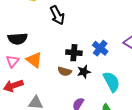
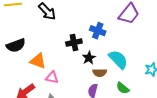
pink triangle: (13, 61) -> (52, 77), moved, turned -40
brown semicircle: (65, 71) -> (100, 73), moved

